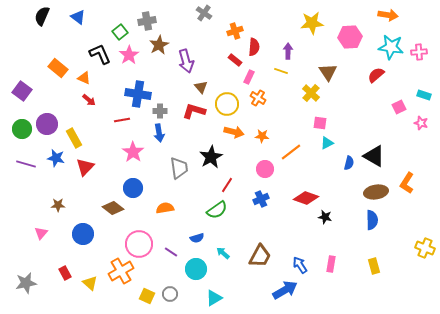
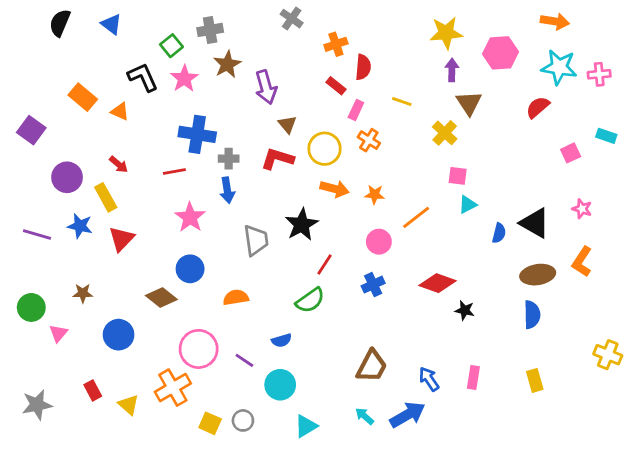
purple arrow: (288, 51) -> (452, 70), moved
red arrow: (89, 100) -> (119, 164), moved
pink star: (421, 123) -> (582, 209), moved
green circle: (22, 129) -> (31, 307), moved
cyan arrow: (223, 253) -> (365, 416), moved

